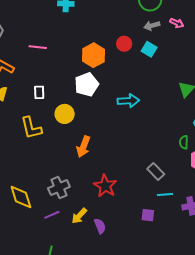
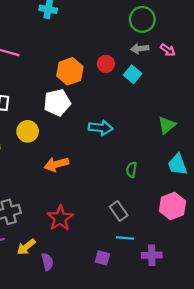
green semicircle: (184, 142) -> (131, 170), moved
orange arrow: (83, 147) -> (56, 164), moved, turned 45

